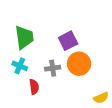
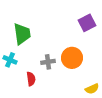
purple square: (68, 41) -> (87, 23), moved
cyan cross: (20, 66) -> (10, 60), moved

